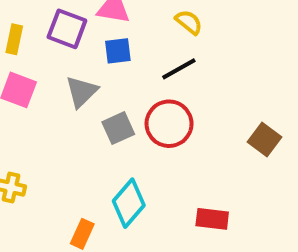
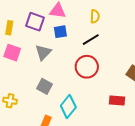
yellow semicircle: (189, 22) -> (95, 16), turned 56
gray square: (118, 128) -> (45, 86), moved, turned -35
red rectangle: (212, 219) -> (117, 101), moved

